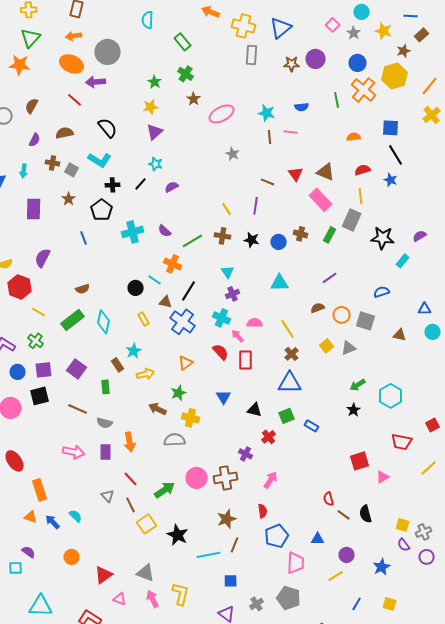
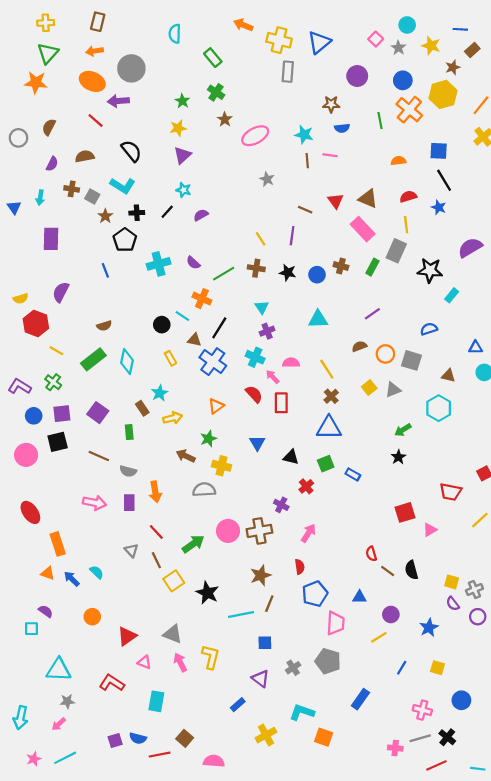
brown star: (292, 64) -> (331, 104), moved
brown star: (69, 199) -> (105, 216), moved
purple semicircle: (420, 236) -> (470, 248), moved, size x1.6
cyan hexagon: (391, 396) -> (439, 408), moved

